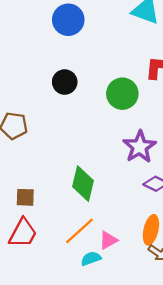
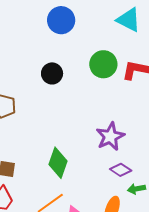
green circle: (122, 94) -> (103, 64), moved

